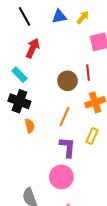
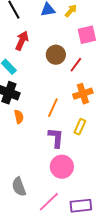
red line: (88, 73) -> (76, 65), turned 42
brown circle: (68, 81) -> (56, 55), moved
pink circle: (61, 177) -> (62, 167), moved

